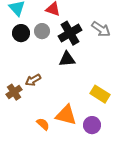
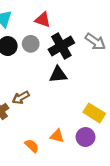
orange triangle: (66, 115) -> (57, 136), size x0.6
purple circle: (92, 125) -> (85, 137), moved

